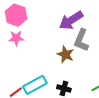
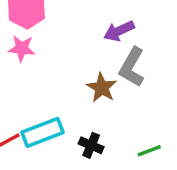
purple arrow: (71, 20) -> (119, 31), size x0.7

